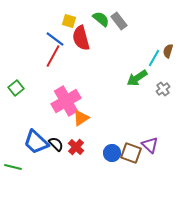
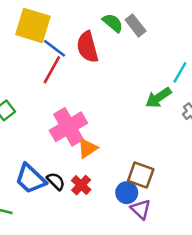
yellow square: (69, 21) -> (33, 25), moved, size x2.0
purple triangle: (150, 145) -> (141, 209), moved
brown square: (131, 153) -> (141, 175), moved

